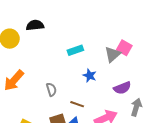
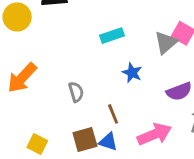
brown line: (77, 104) -> (113, 114), turned 48

